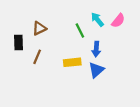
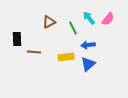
brown triangle: (39, 28) -> (49, 22), moved
blue arrow: (96, 49) -> (88, 45), turned 80
brown line: (37, 57) -> (34, 52), turned 72

